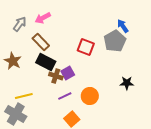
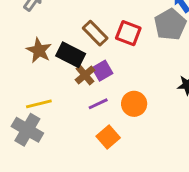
brown rectangle: (41, 42) -> (95, 33), moved
brown star: (13, 61) -> (39, 50), moved
brown cross: (56, 76) -> (85, 75), turned 32

